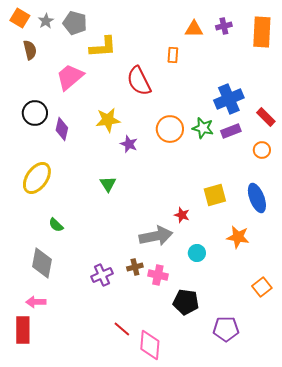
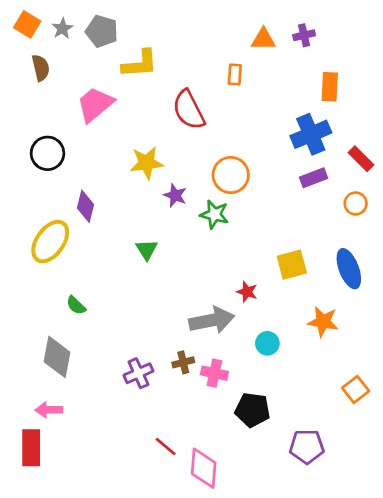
orange rectangle: (262, 32) -> (330, 87), moved, size x0.7
green star: (203, 128) -> (214, 214), moved
purple diamond: (62, 129) -> (86, 206), moved

